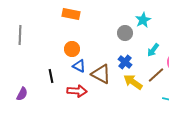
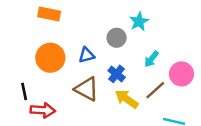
orange circle: (72, 49) -> (50, 58), size x1.5
blue triangle: (79, 66) -> (87, 55), moved, turned -40
red arrow: (77, 91) -> (43, 110), moved

